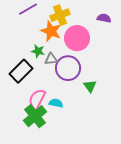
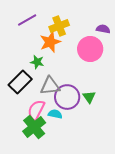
orange star: (51, 31) -> (50, 42), turned 30
pink circle: (77, 38) -> (90, 49), moved
gray triangle: (51, 59) -> (50, 86), moved, size x1.5
purple circle: (68, 68) -> (67, 97), moved

